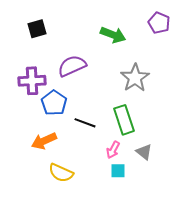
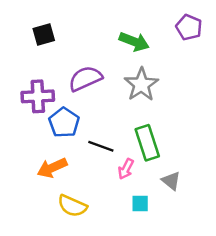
gray star: (135, 78) -> (141, 84), moved
pink arrow: (113, 150) -> (126, 169), moved

